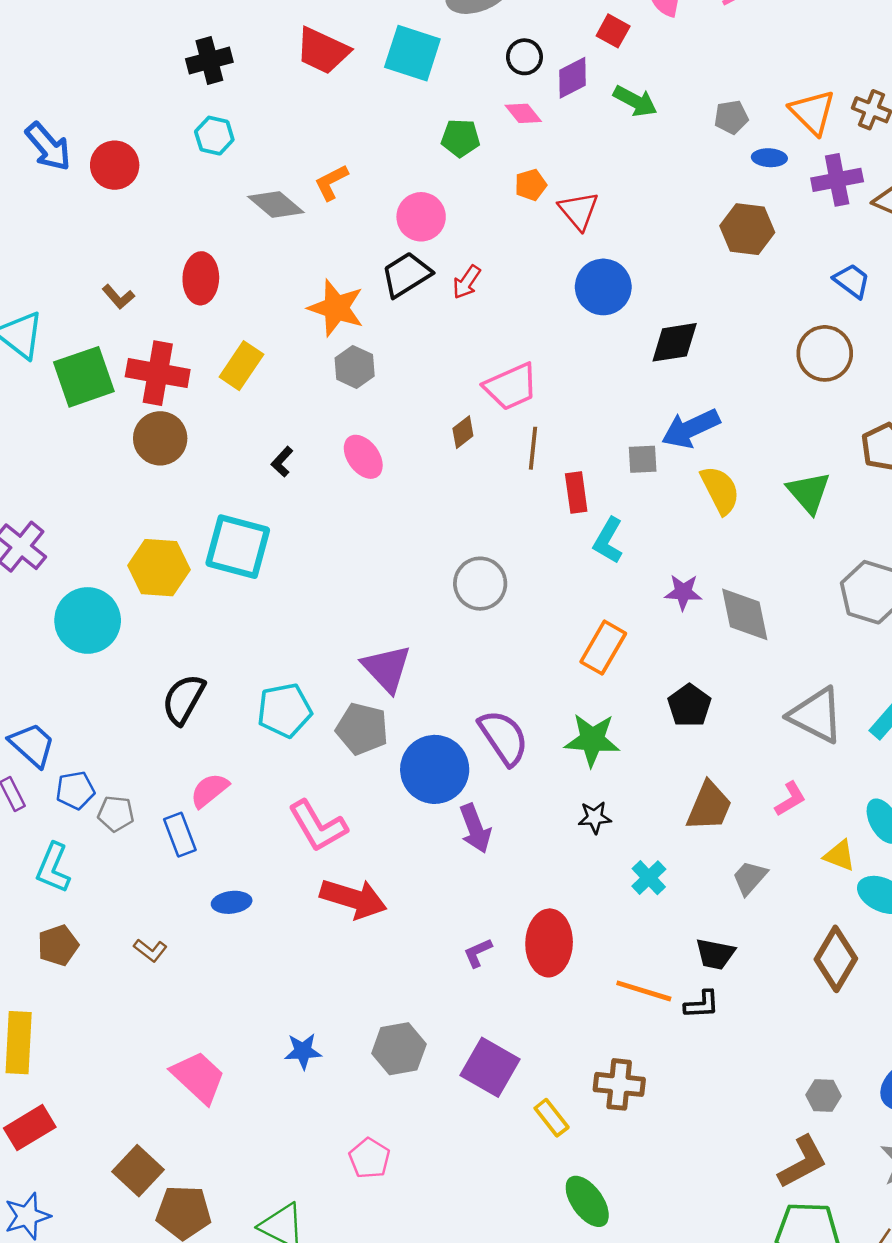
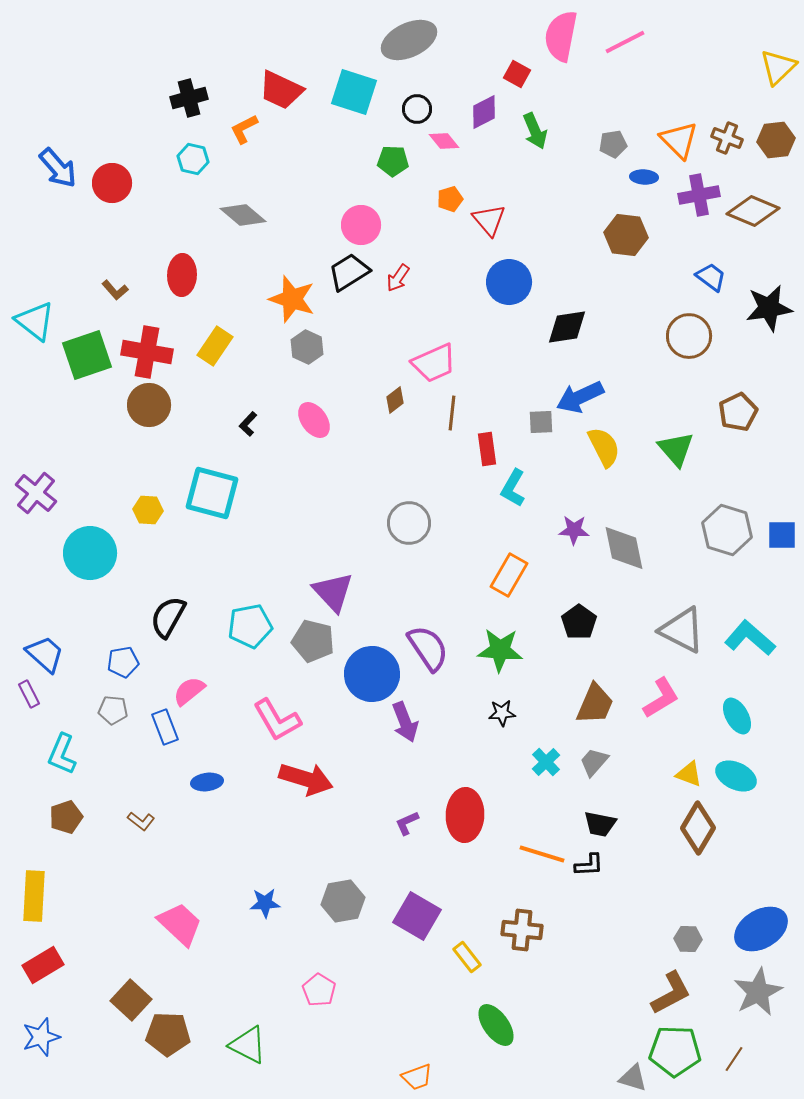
black circle: (524, 57) -> (417, 109), moved
green arrow: (635, 101) -> (535, 131), turned 39
orange L-shape: (331, 182) -> (244, 129), moved
yellow hexagon: (159, 568) -> (148, 510), size x0.6
blue pentagon: (75, 790) -> (123, 662), moved
pink L-shape: (790, 799) -> (661, 698), size x1.4
yellow triangle: (840, 856) -> (689, 774), moved
gray trapezoid: (750, 878) -> (594, 762), moved

